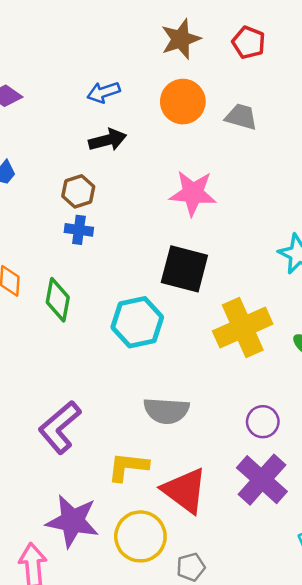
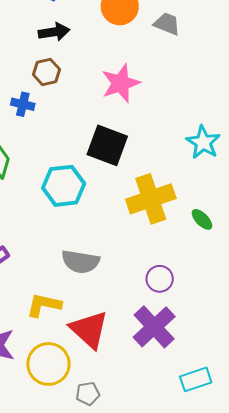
brown hexagon: (78, 191) -> (46, 72), moved
pink star: (193, 193) -> (121, 83), turned -30

